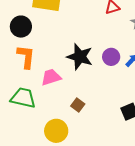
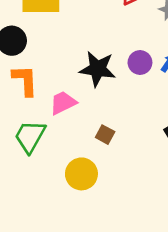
green trapezoid: (23, 98) -> (30, 136), turned -64

